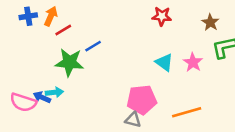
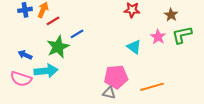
green star: (69, 62) -> (58, 47), turned -30
pink star: (193, 62) -> (158, 37), moved
cyan arrow: (54, 92) -> (46, 71), size x1.6
blue arrow: (42, 97) -> (25, 55), moved

